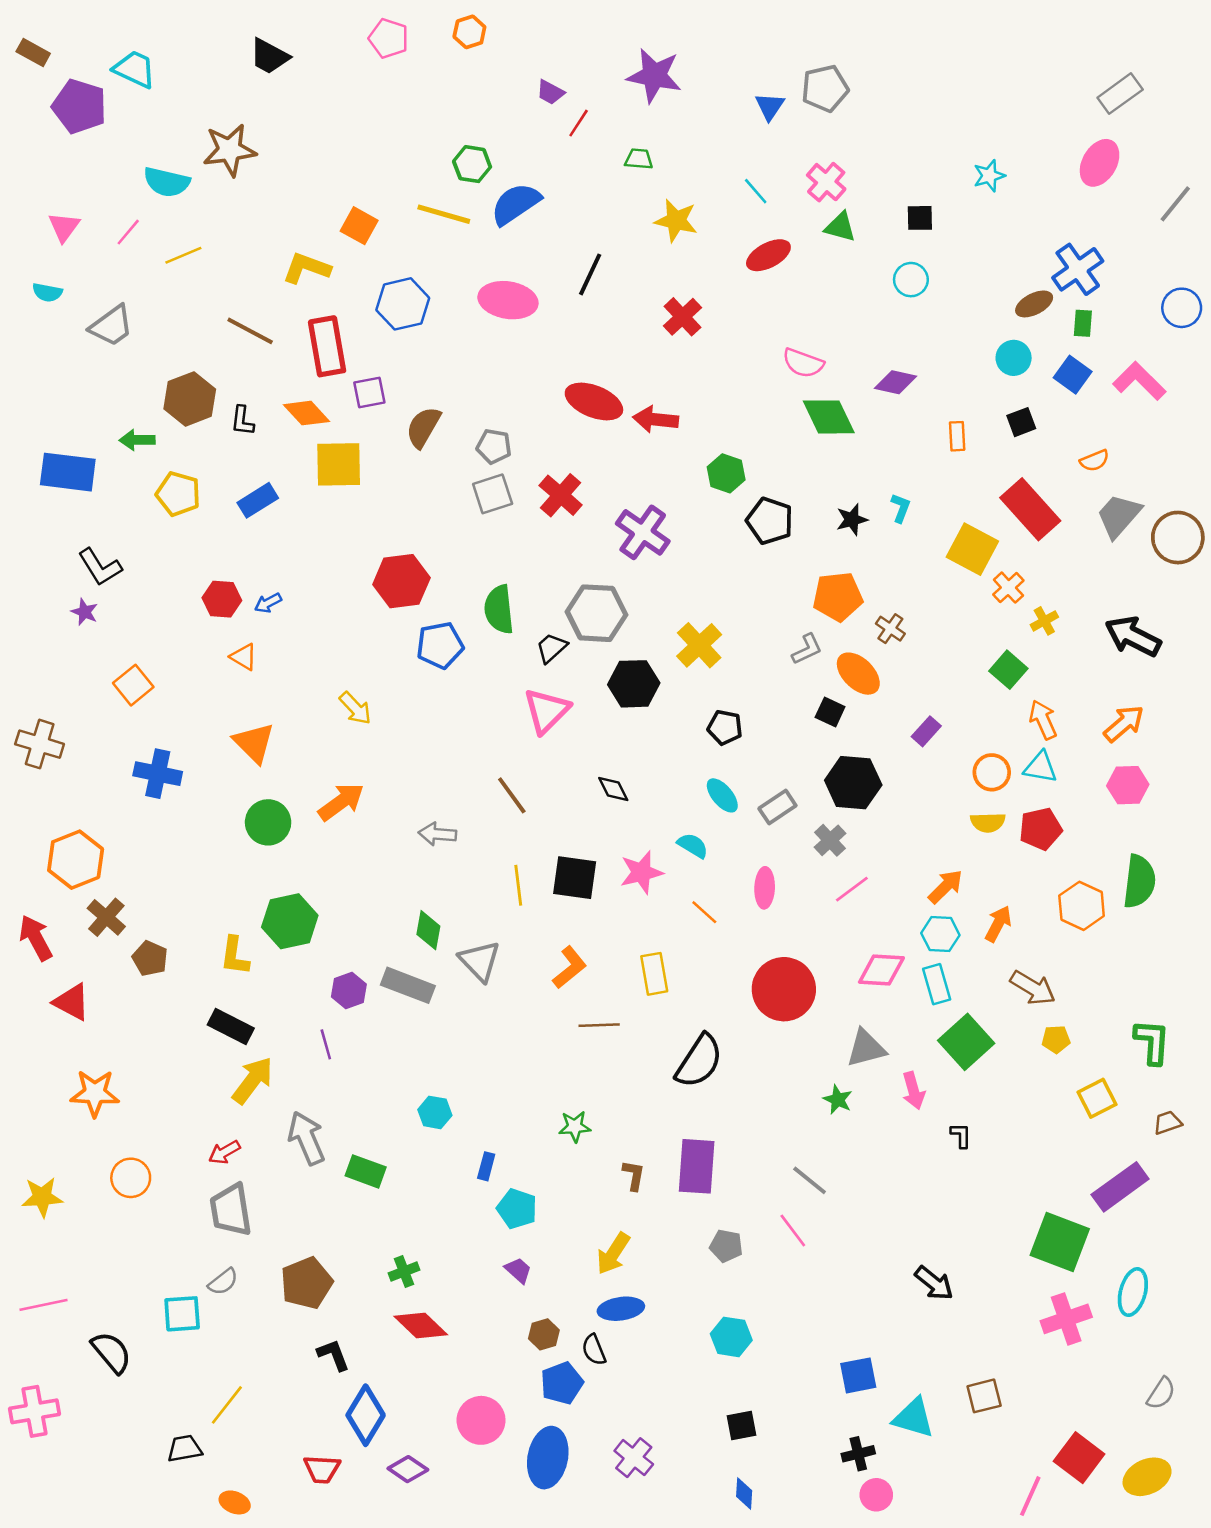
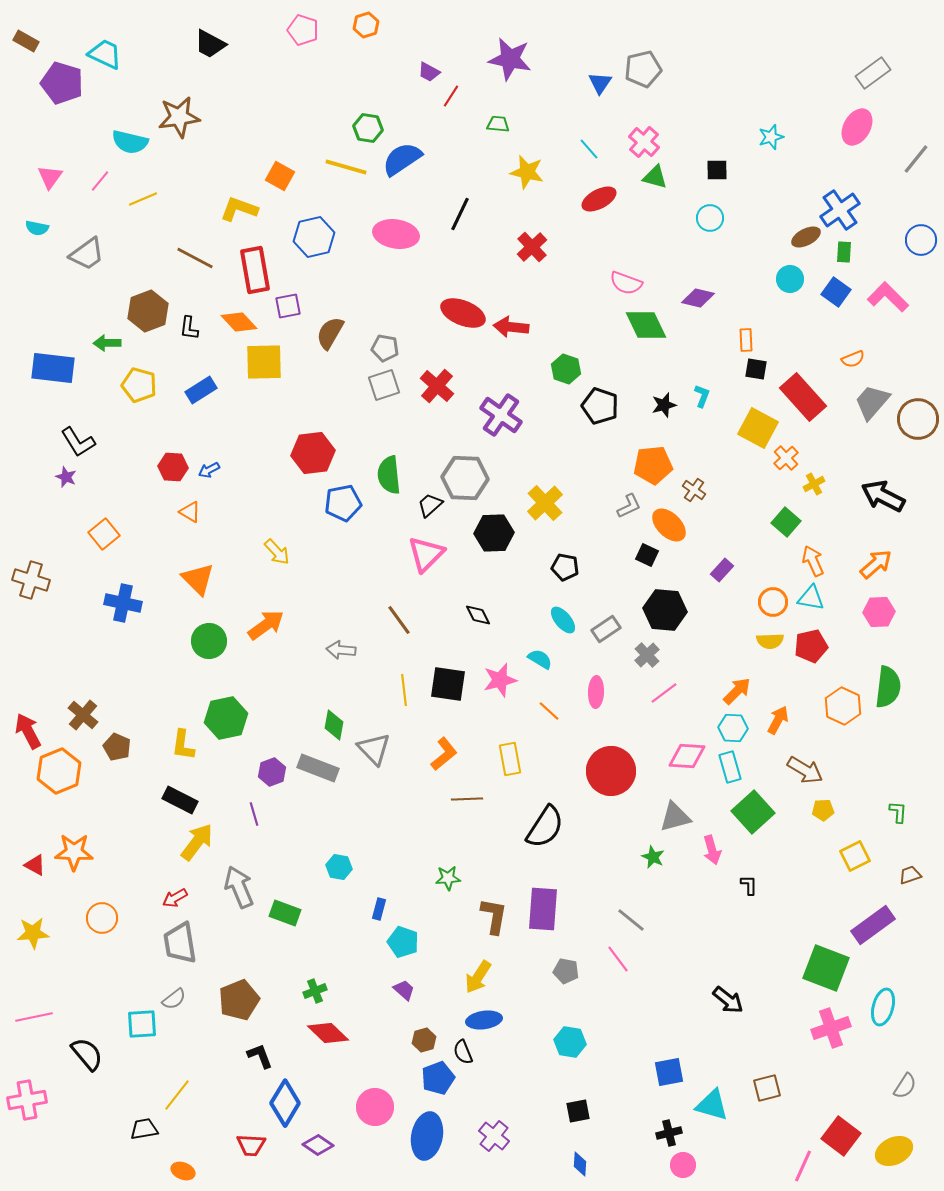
black square: (1021, 422) -> (756, 369), moved, turned 30
orange hexagon: (76, 860) -> (59, 771), moved
red triangle: (72, 1002) -> (35, 865), moved, size x0.7
green L-shape: (1152, 1042) -> (898, 812), size x0.6
brown L-shape: (634, 1175) -> (494, 916), size x1.5

